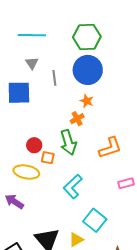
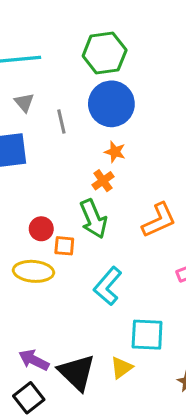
purple arrow: (14, 202) -> (34, 360), moved
cyan square: (95, 220) -> (147, 335), turned -30

